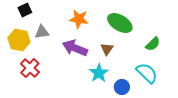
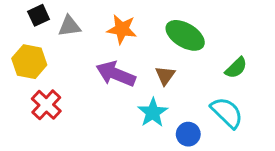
gray triangle: (42, 32) -> (69, 26), moved

